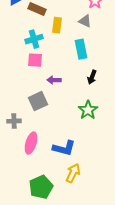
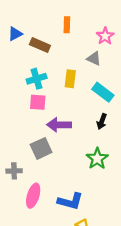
yellow rectangle: (57, 25) -> (70, 79), moved
cyan rectangle: (81, 49) -> (103, 92), moved, turned -42
purple arrow: (54, 80) -> (59, 125), size x1.5

